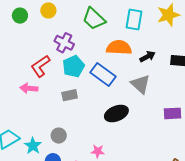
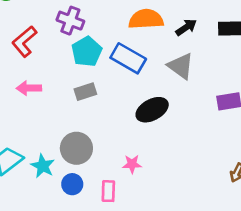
red L-shape: (40, 66) -> (24, 41), moved
gray circle: (59, 136) -> (76, 148), size x1.5

